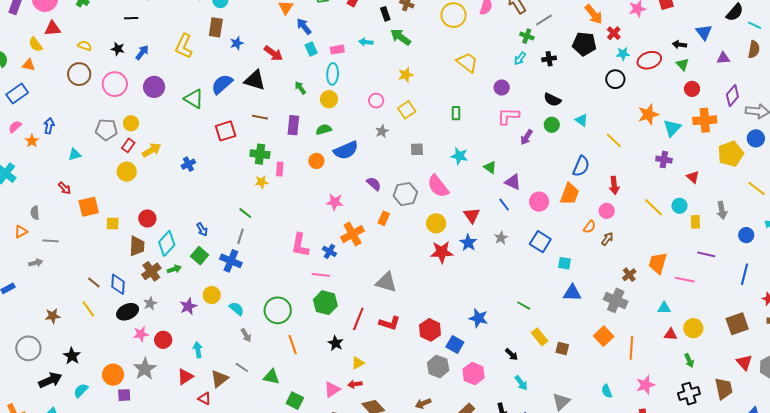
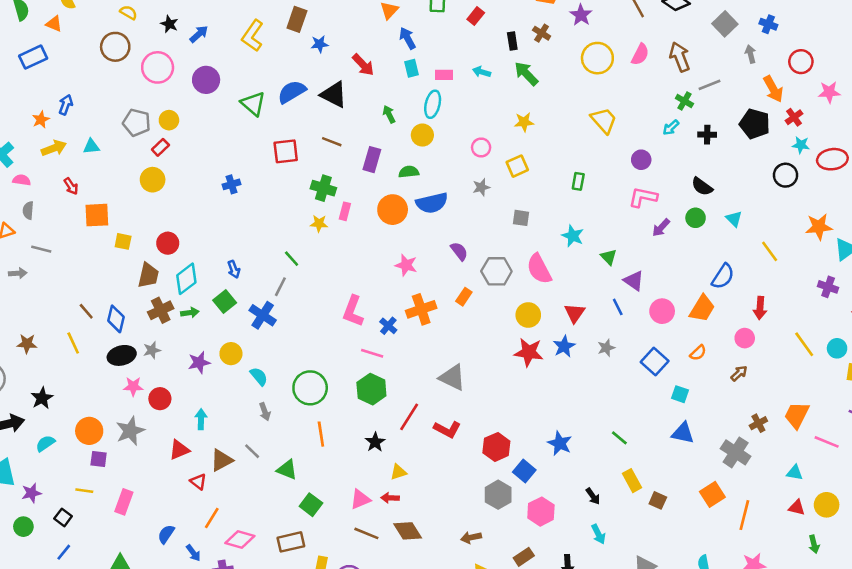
pink semicircle: (15, 127) -> (22, 180), moved, turned 40
yellow arrow: (152, 150) -> (54, 148), moved
orange circle: (316, 161) -> (393, 210), size x1.5
orange semicircle: (590, 227) -> (698, 353), moved

